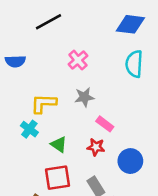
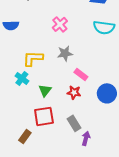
cyan semicircle: (134, 64) -> (104, 27), turned -85
green triangle: (59, 144) -> (45, 90), turned 32
blue circle: (130, 161) -> (107, 93), moved

